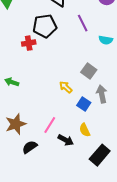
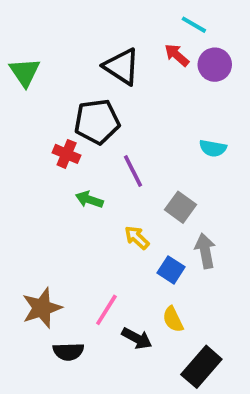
purple line: (83, 23) -> (133, 171), moved
red cross: (29, 43) -> (67, 154), turned 32
green arrow: (12, 82) -> (89, 200), moved
black semicircle: (30, 147) -> (68, 352), turned -147

